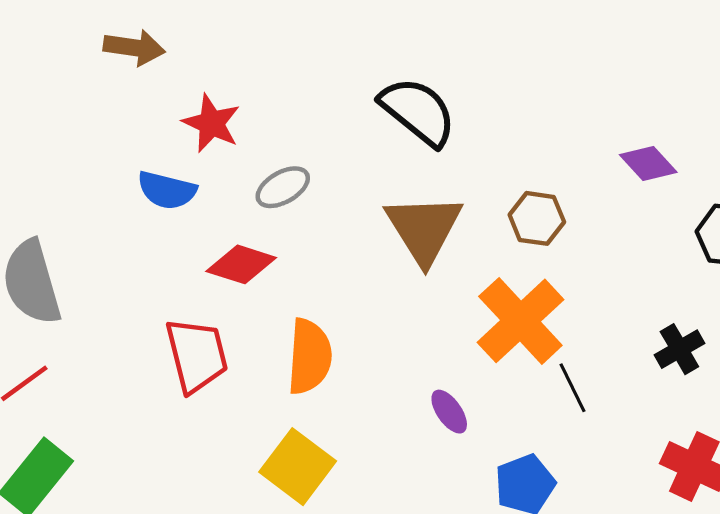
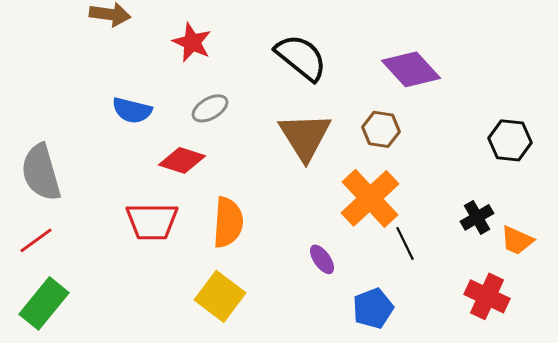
red star: (211, 123) -> (192, 42), moved
purple diamond: (648, 163) -> (411, 69), moved, size x1.5
red trapezoid: (197, 355) -> (152, 221), turned 104

